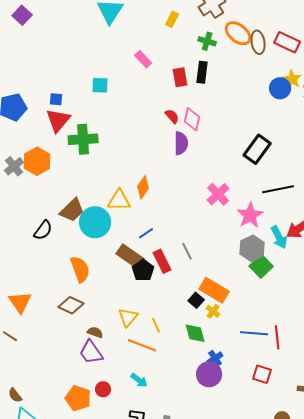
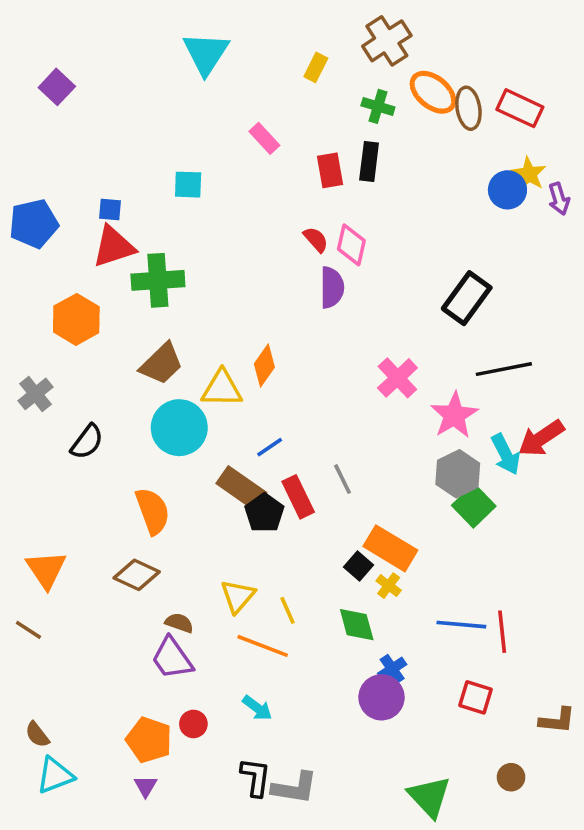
purple square: (22, 15) -> (57, 87), moved
red triangle: (58, 120) -> (114, 247), turned 32
gray cross: (14, 166) -> (35, 394), moved
brown trapezoid: (72, 210) -> (161, 364), moved

